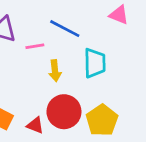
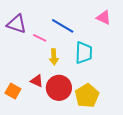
pink line: (35, 46) -> (40, 38), turned 32
red triangle: (35, 125) -> (37, 81), moved

